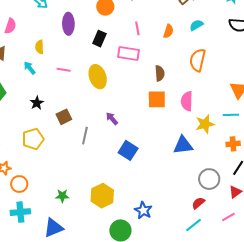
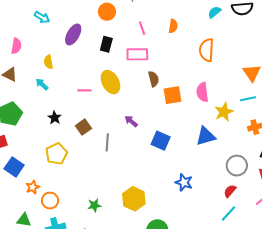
purple ellipse: (68, 24) -> (73, 35), turned 40
cyan semicircle: (196, 25) -> (214, 12), moved
pink line: (64, 70) -> (85, 90), moved
brown semicircle: (160, 73) -> (154, 79), moved
blue square: (128, 150) -> (161, 141), moved
blue star: (143, 210) -> (184, 182), moved

